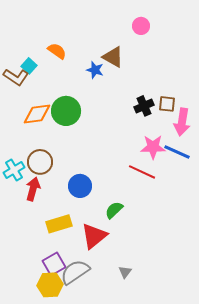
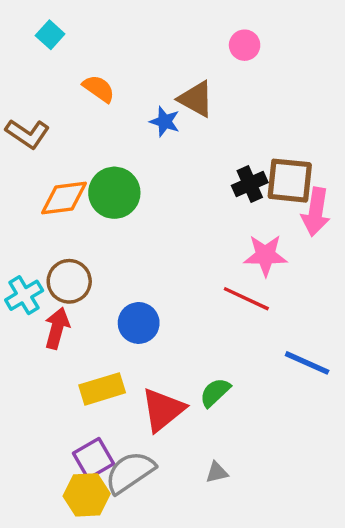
cyan square: (29, 66) -> (50, 35), moved
brown square: (167, 104) -> (290, 181), size x1.6
blue line: (177, 152) -> (307, 363), moved
green semicircle: (114, 210) -> (215, 392), moved
gray triangle: (125, 272) -> (217, 472), turned 40

